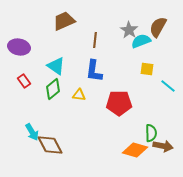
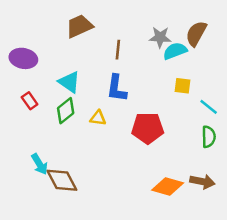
gray star: (129, 30) -> (160, 37), turned -30
green semicircle: (151, 133) -> (209, 137), moved

